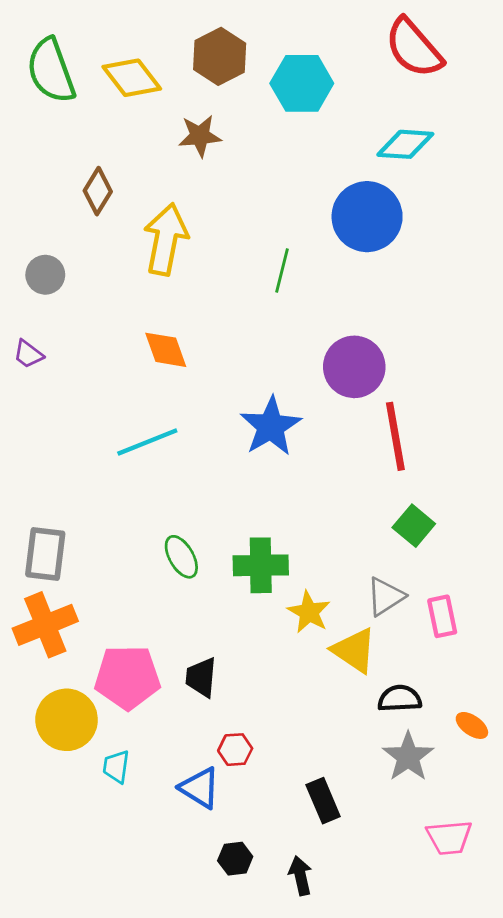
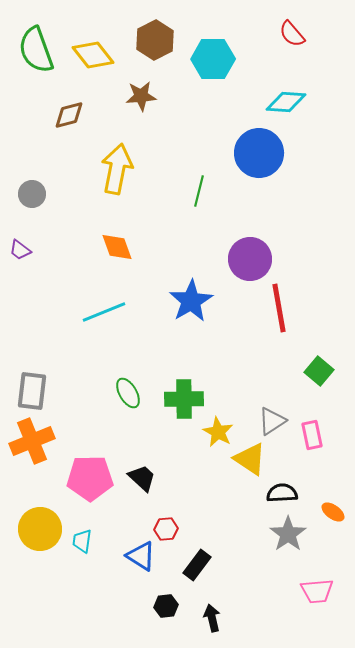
red semicircle: (414, 48) -> (292, 34), size x0.6
brown diamond: (98, 191) -> (69, 115), moved, turned 44
green square: (414, 526) -> (319, 371), moved
black trapezoid: (201, 677) -> (142, 478), turned 128
yellow circle: (67, 720) -> (40, 529), moved
black rectangle: (323, 801) -> (197, 565), moved, turned 60

